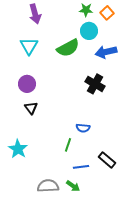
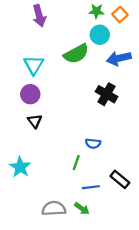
cyan triangle: (29, 46) -> (34, 65), moved

